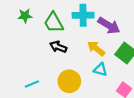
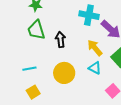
green trapezoid: (54, 23) -> (36, 30), moved
black arrow: (58, 47) -> (60, 39), turned 49

